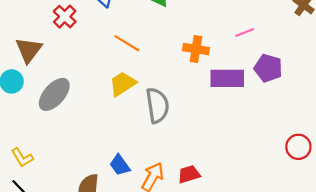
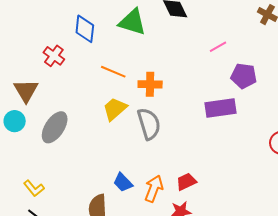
orange cross: (196, 49) -> (150, 84), moved
purple rectangle: (227, 78) -> (220, 108), moved

